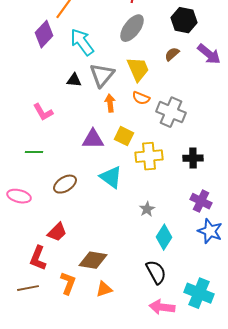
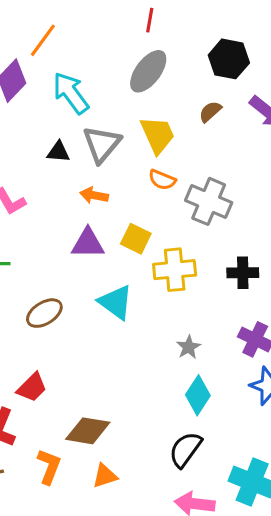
orange arrow: (110, 103) -> (94, 195), moved, turned -72
gray star: (147, 209) -> (189, 347), moved
black semicircle: (156, 272) -> (185, 449), turned -115

